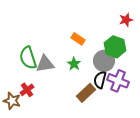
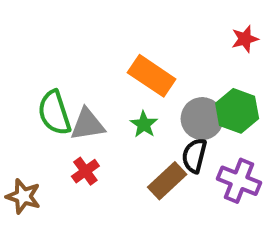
orange rectangle: (78, 39) -> (152, 76), size x1.6
green hexagon: (115, 47) -> (237, 111), moved
purple cross: (118, 81) -> (239, 181), moved
red cross: (27, 90) -> (85, 171), moved

